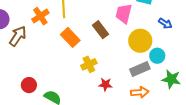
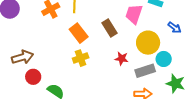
brown arrow: (18, 36) -> (22, 57), moved, turned 35
yellow cross: (89, 64) -> (81, 58), moved
red star: (105, 84) -> (122, 59), moved

